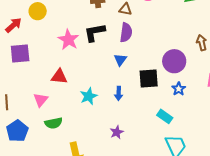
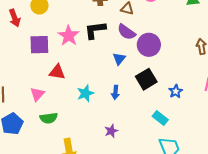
red arrow: (13, 25) -> (15, 18), turned 108
purple semicircle: (126, 32) -> (126, 32), turned 114
purple square: (20, 54) -> (39, 45), moved
purple circle: (174, 61) -> (149, 45), moved
black square: (149, 78) -> (146, 79), turned -30

